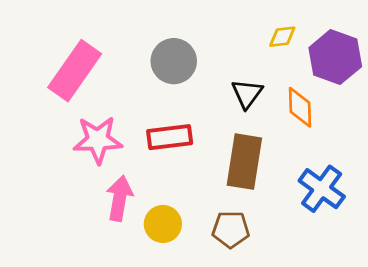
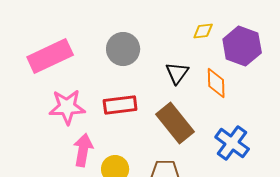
pink rectangle: (75, 71) -> (50, 56), turned 30
brown rectangle: (244, 162) -> (175, 123), turned -48

